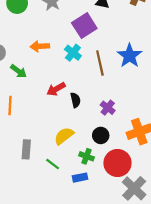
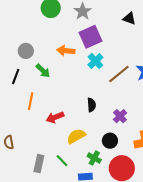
purple square: (84, 26) -> (90, 37), moved
brown line: (100, 63) -> (119, 74), turned 55
red arrow: (56, 89) -> (55, 117), moved
gray rectangle: (26, 149) -> (39, 164), moved

